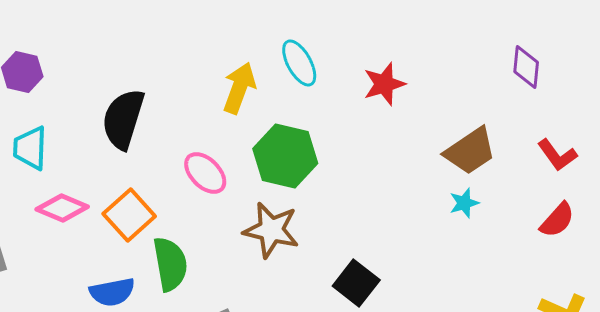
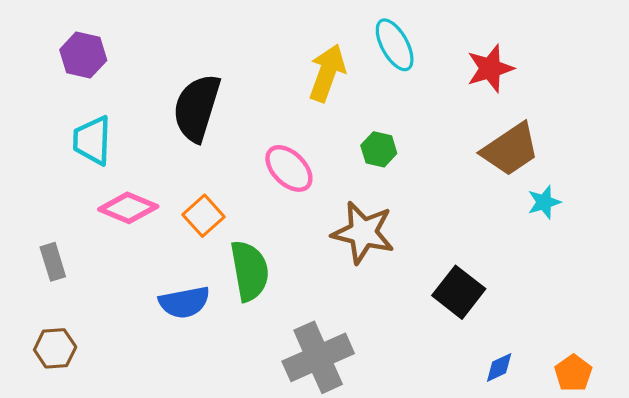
brown trapezoid: (470, 151) -> (510, 149), moved
green hexagon: (285, 156) -> (379, 149), size x0.5
cyan star: (464, 203) -> (544, 202), moved
orange square: (129, 215) -> (203, 216), size x0.7

